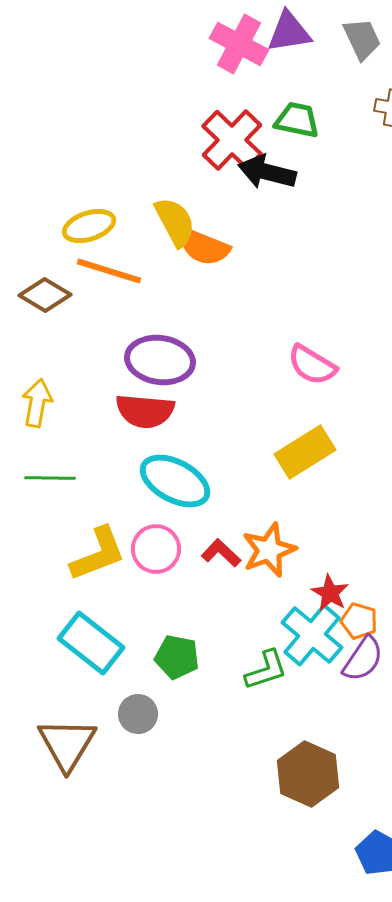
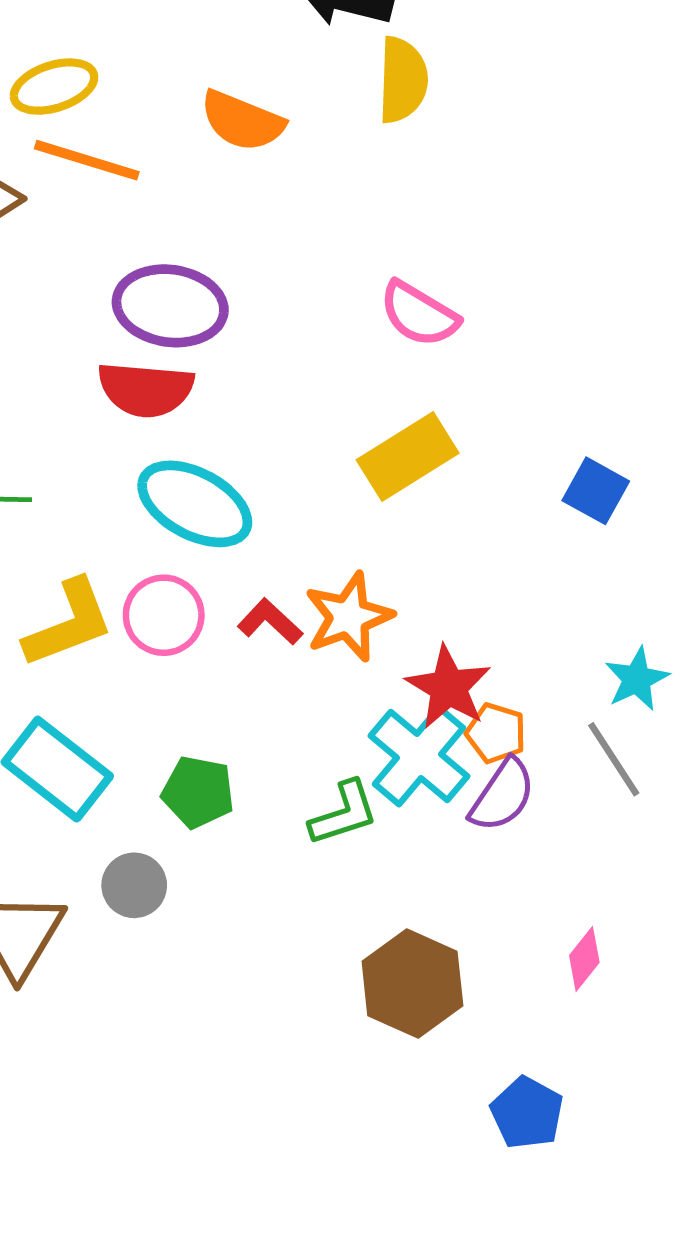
yellow semicircle: (175, 222) -> (403, 80), moved, turned 30
red star: (330, 593) -> (448, 687), size x1.4

